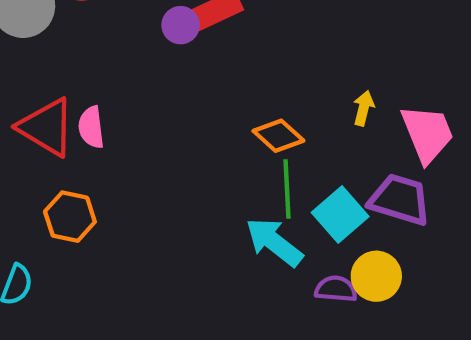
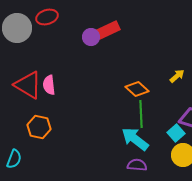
yellow arrow: (364, 108) -> (177, 76), turned 35
cyan square: (340, 214) -> (176, 133), moved, size x0.7
purple semicircle: (336, 289) -> (137, 165), moved

